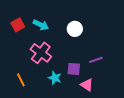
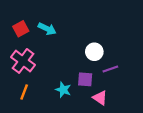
white circle: (75, 29) -> (94, 52), moved
pink cross: (41, 53) -> (23, 61), moved
orange line: (21, 80) -> (24, 92), turned 48

